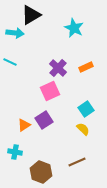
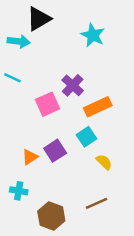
orange rectangle: (86, 67) -> (98, 107), moved, size x1.5
pink square: (50, 91) -> (48, 104), moved
cyan square: (86, 109) -> (86, 137), moved

